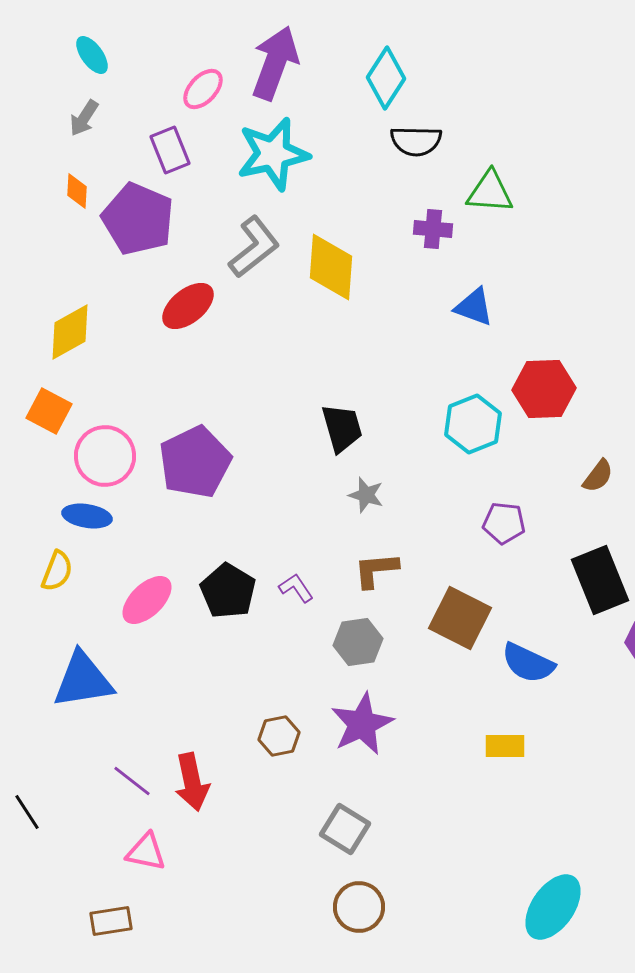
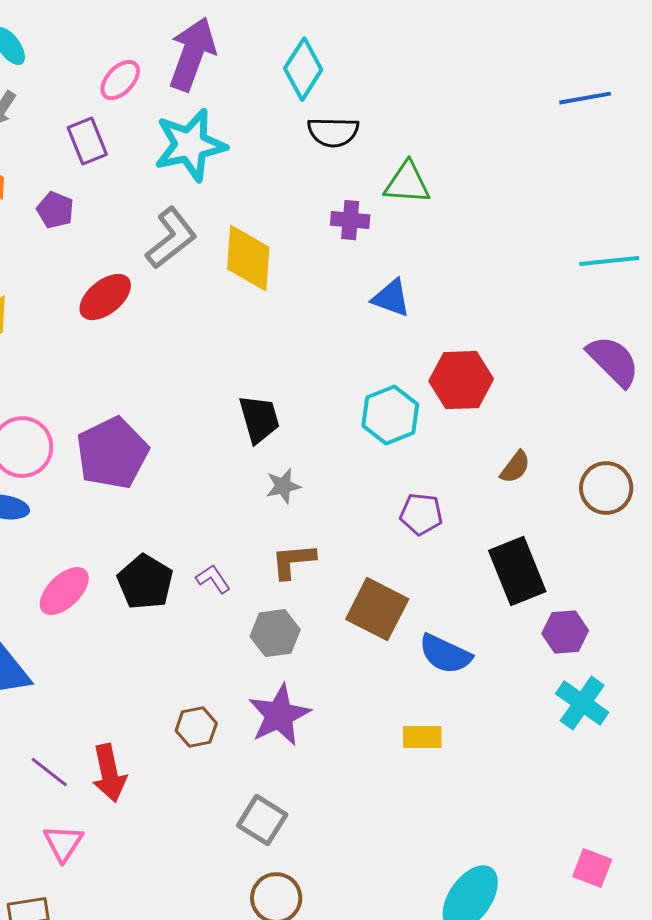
purple pentagon: (138, 219) -> (55, 210), size x0.5
gray star: (366, 495) -> (283, 486), turned -30
pink triangle: (146, 852) -> (63, 843), turned 51

